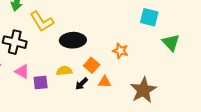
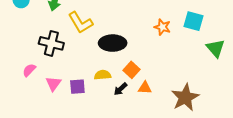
orange star: (120, 51) -> (162, 27), moved
pink triangle: (22, 71) -> (53, 84), moved, turned 35

